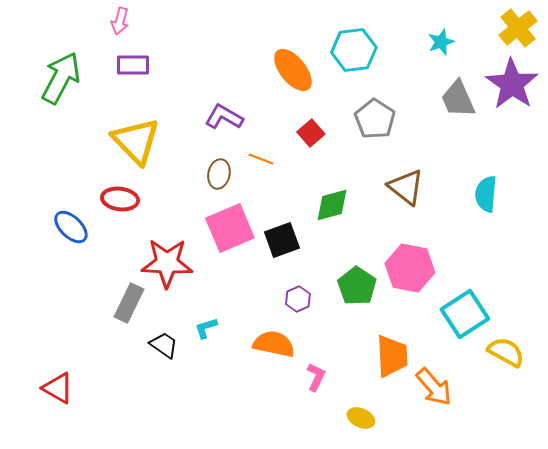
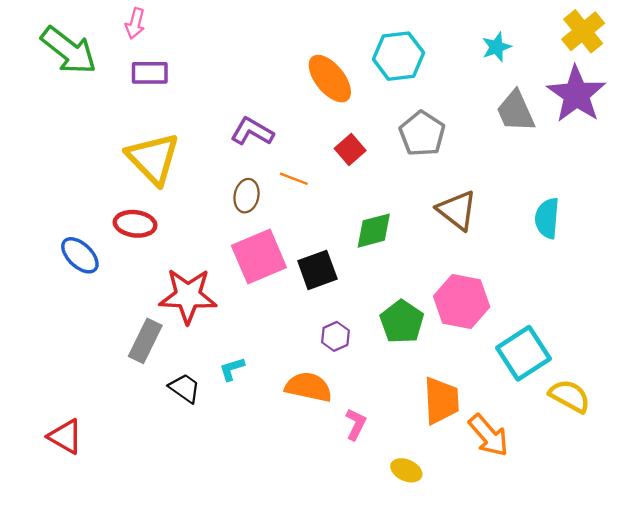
green arrow: (61, 78) -> (69, 50), moved, turned 100

